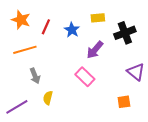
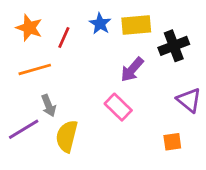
yellow rectangle: (98, 18) -> (136, 25), size x1.5
blue star: (72, 30) -> (100, 24), moved
yellow semicircle: (48, 98) -> (67, 136), size x1.6
purple line: (17, 107) -> (24, 129), moved

